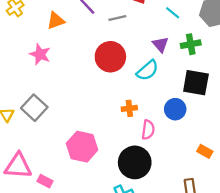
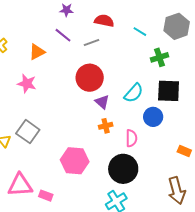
purple triangle: (160, 44) -> (102, 102), moved
cyan semicircle: (148, 70) -> (134, 93), moved
orange cross: (129, 108) -> (106, 126), moved

